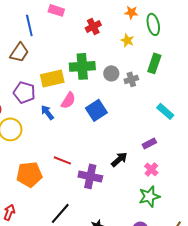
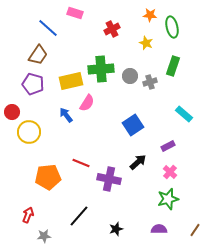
blue line: (29, 25) -> (48, 28), turned -35
purple pentagon: (24, 92) -> (33, 84), moved
blue square: (96, 110) -> (133, 125), moved

